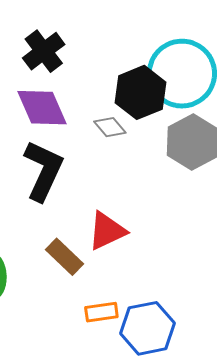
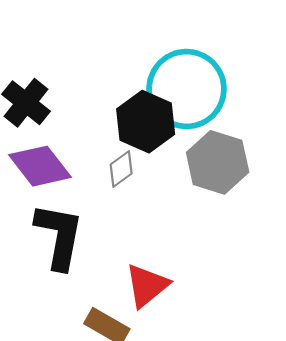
gray diamond: (110, 127) -> (121, 169), turned -72

